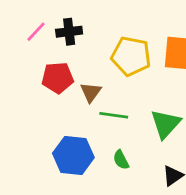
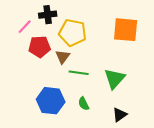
pink line: (36, 32) -> (25, 27), moved
yellow pentagon: (131, 56) -> (73, 33), moved

